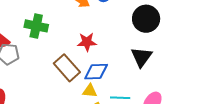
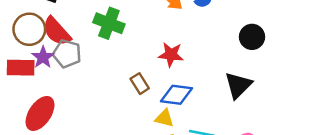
black circle: (146, 19) -> (252, 37), size x0.7
brown rectangle: (67, 68) -> (140, 84), size x0.6

